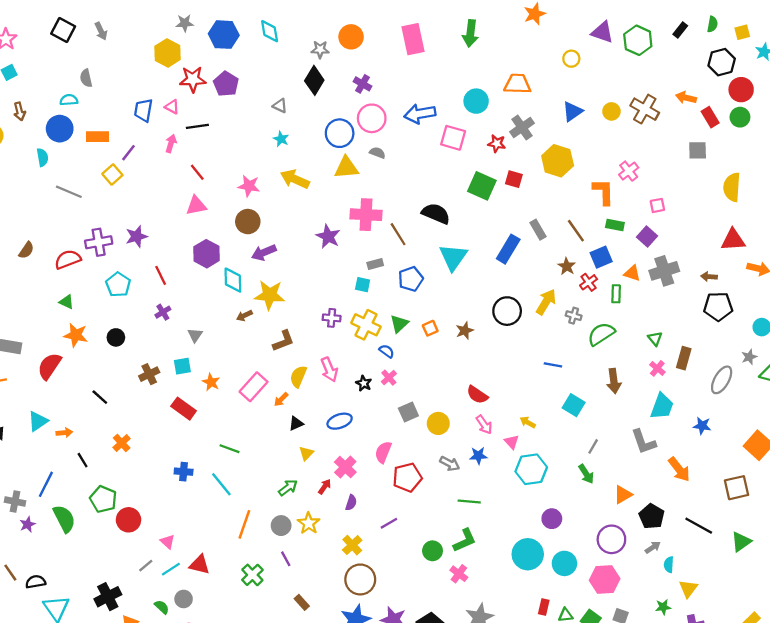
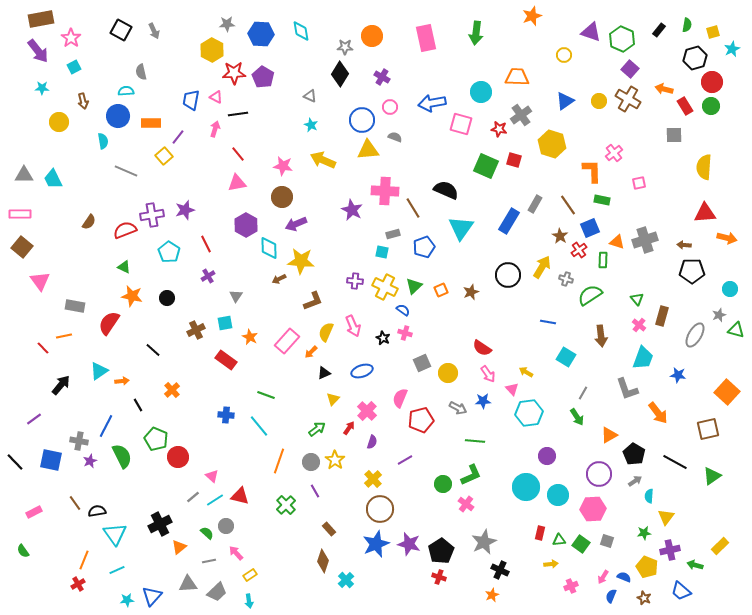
pink circle: (372, 118) -> (390, 107), size x0.6
gray rectangle: (538, 230) -> (535, 204), turned 60
purple square: (647, 236) -> (630, 69), moved
pink cross: (389, 378) -> (405, 333), turned -32

